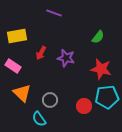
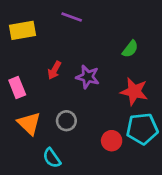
yellow rectangle: (17, 36) -> (23, 30), moved
pink rectangle: (13, 66) -> (17, 88), turned 35
gray circle: (50, 100) -> (66, 121), moved

